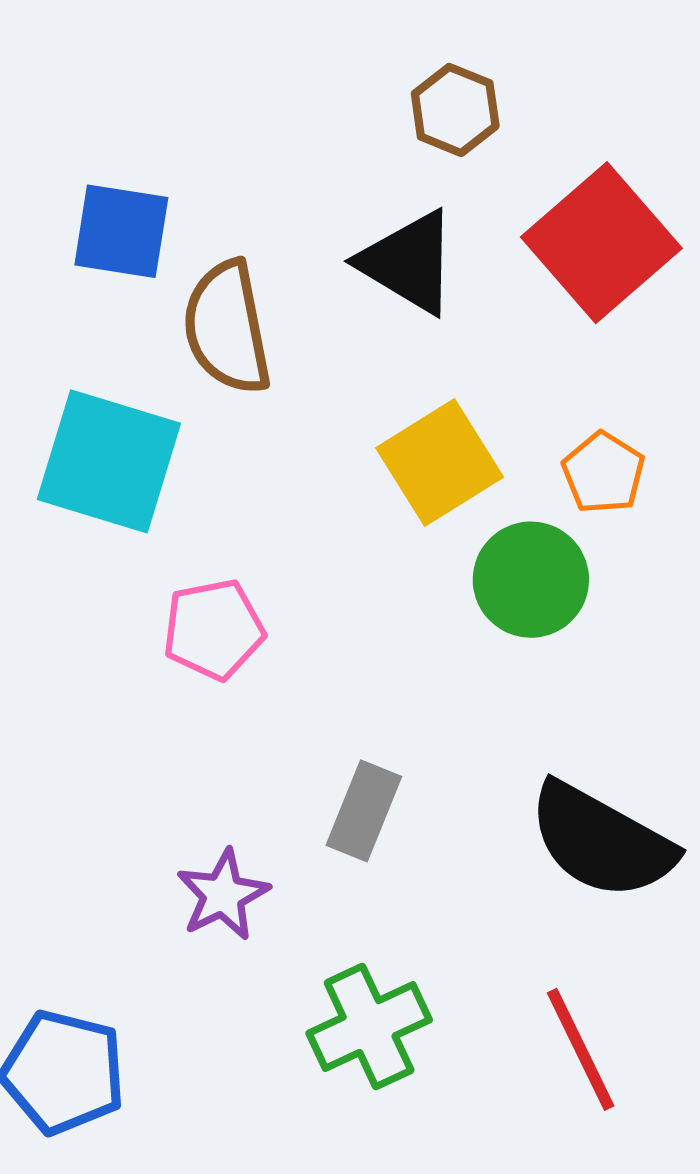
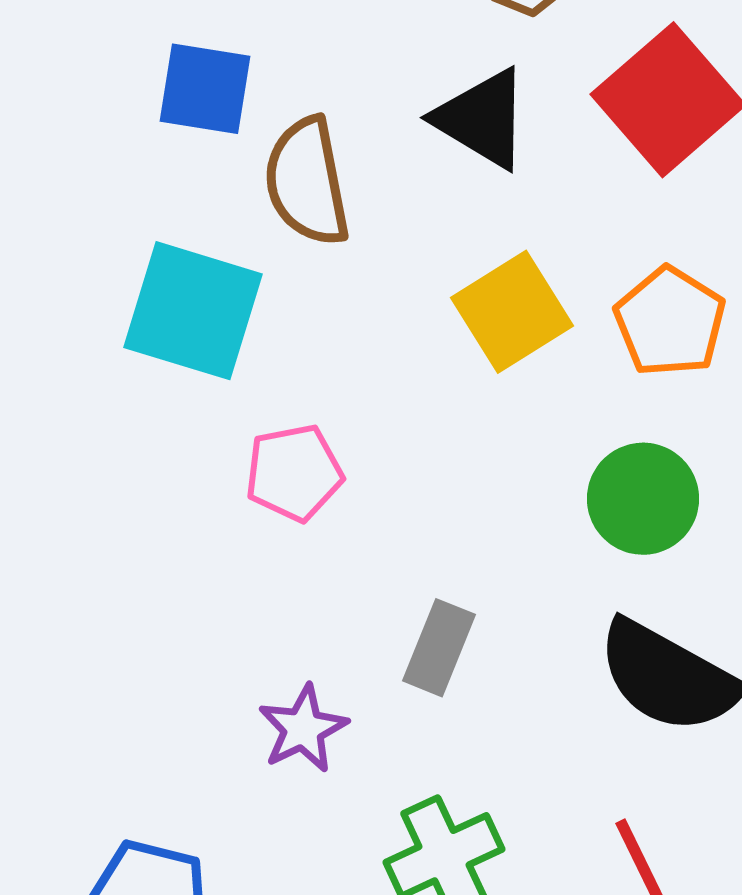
orange pentagon: (603, 473) -> (670, 322), size x1.4
green circle: (531, 580) -> (643, 499), moved

